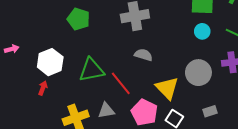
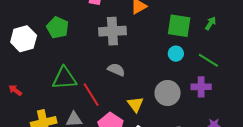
white hexagon: (50, 62) -> (24, 39), moved
red arrow: (43, 88) -> (15, 90), turned -80
yellow triangle: (167, 88) -> (135, 104), size x0.7

